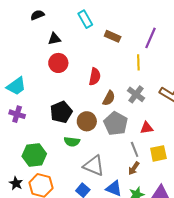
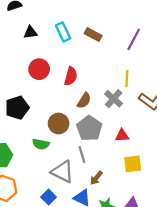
cyan rectangle: (85, 19) -> (63, 32), moved
yellow line: (138, 62) -> (127, 79), moved
red circle: (58, 63) -> (39, 69), moved
black pentagon: (61, 112) -> (17, 108), moved
gray line: (135, 149) -> (82, 154), moved
brown arrow: (134, 168) -> (96, 178), moved

